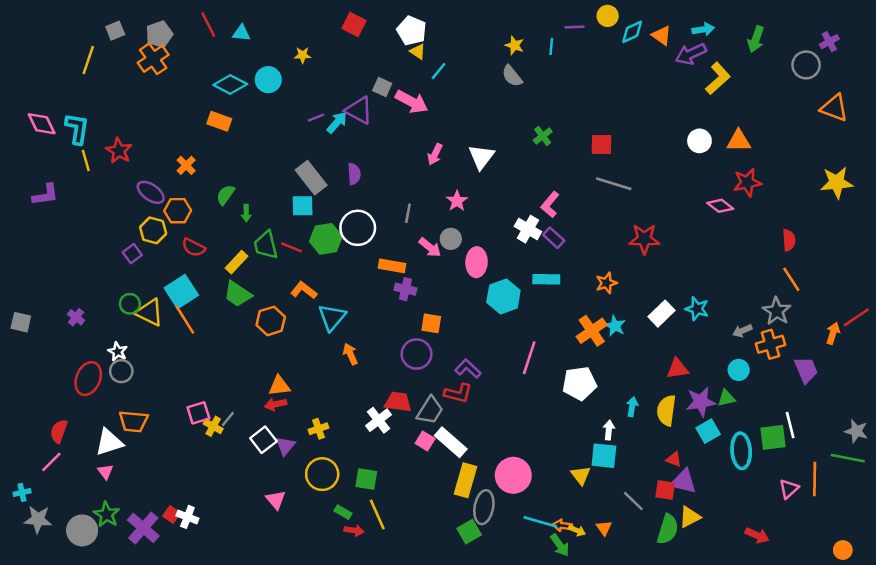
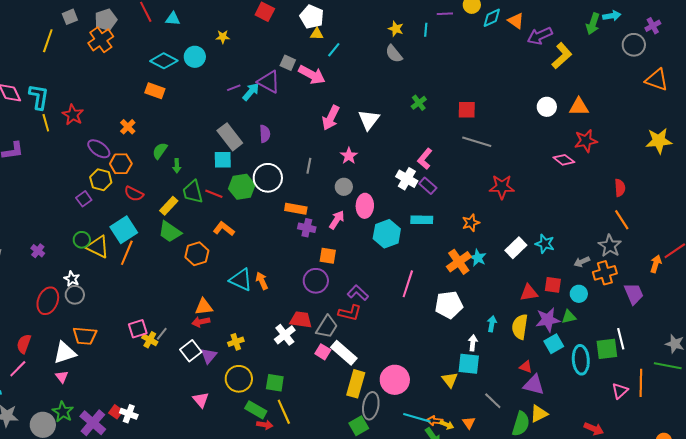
cyan arrow: (703, 29) -> (612, 16), moved
yellow triangle: (418, 51) -> (317, 34), turned -32
pink arrow: (435, 154) -> (331, 118), size x1.4
pink arrow: (430, 247) -> (337, 220), moved, turned -96
cyan triangle: (332, 317) -> (241, 280), moved, turned -45
orange line: (185, 320) -> (127, 253), turned 55
red square: (665, 490) -> (553, 285), moved
green rectangle: (343, 512) -> (256, 410), size x1.5

